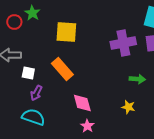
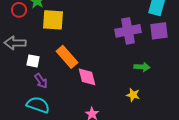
yellow square: (66, 32) -> (53, 20), moved
purple arrow: (36, 93) -> (41, 81), turned -63
pink diamond: (82, 103) -> (87, 77), moved

